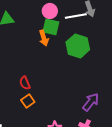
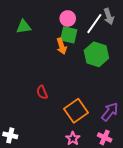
white line: (76, 16) -> (94, 24), turned -45
orange square: (28, 101) -> (76, 111), moved, size x1.6

